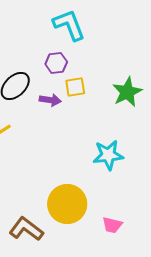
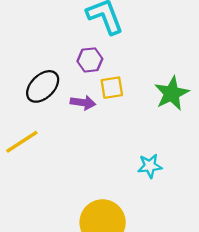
cyan star: (108, 155) -> (150, 166), size x0.7

